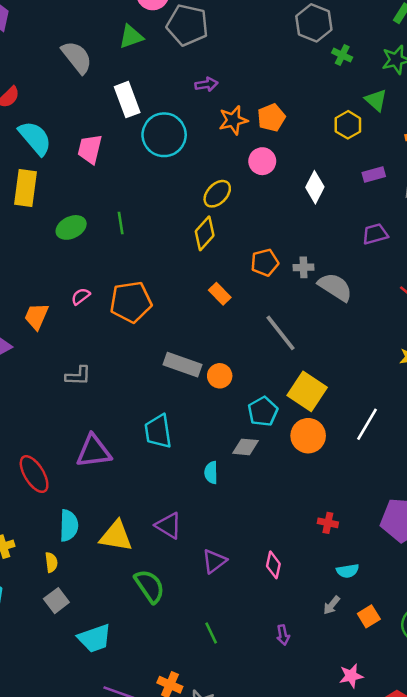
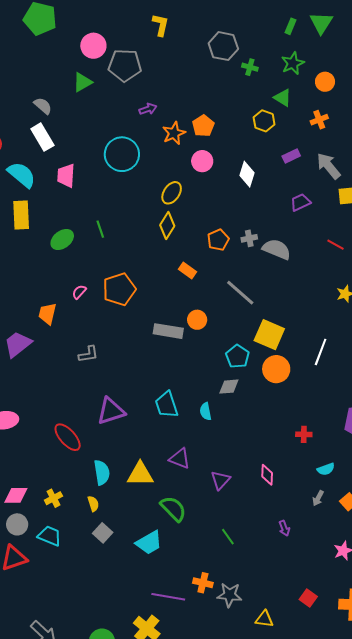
gray semicircle: (77, 57) -> (43, 106), size x0.7
white rectangle: (127, 100) -> (42, 137), moved
orange circle: (220, 376) -> (197, 320), moved
cyan trapezoid: (158, 431) -> (167, 405), moved
cyan trapezoid: (95, 638) -> (149, 543), moved

